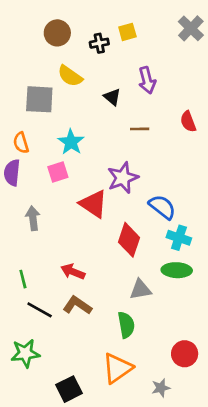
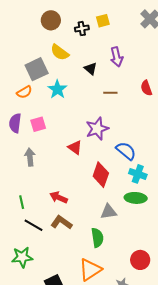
gray square: (39, 99) -> (37, 69), turned -30
cyan star: (71, 142) -> (57, 89), moved
orange semicircle: (21, 143) -> (24, 92), moved, turned -105
pink square: (58, 172) -> (38, 124), moved
red triangle: (93, 204) -> (75, 147), size x0.7

